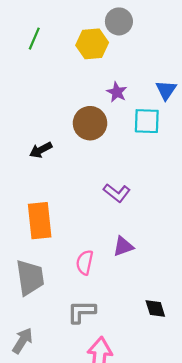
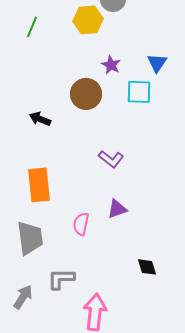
green line: (34, 39) -> (32, 27), moved
black arrow: (41, 150) -> (40, 119), turned 50
gray L-shape: (81, 312) -> (61, 279), moved

